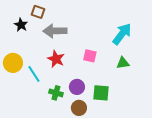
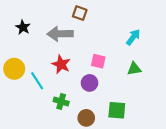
brown square: (38, 12) -> (80, 13), moved
cyan arrow: (122, 34) -> (133, 37), size x0.7
purple circle: (77, 87) -> (90, 83), moved
green square: (101, 93) -> (117, 110), moved

